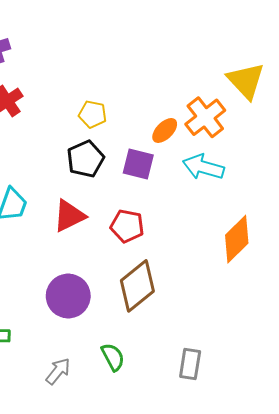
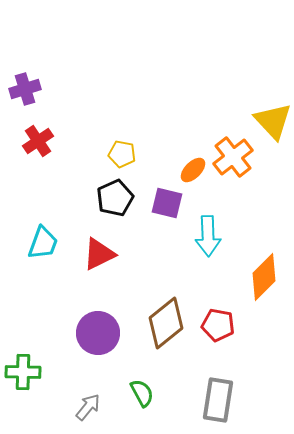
cyan arrow: (203, 167) -> (208, 236), moved, turned -108
red pentagon: (127, 226) -> (218, 325), moved
gray rectangle: (190, 364) -> (218, 400), size x1.4

